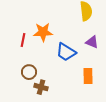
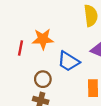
brown circle: (29, 72) -> (43, 79), moved

